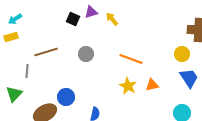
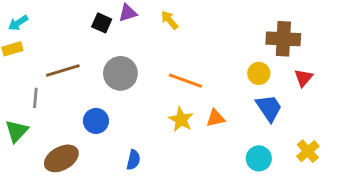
yellow arrow: (112, 19) -> (169, 20), moved
gray circle: (86, 54) -> (120, 73), size x1.5
blue circle: (66, 97) -> (96, 121), moved

